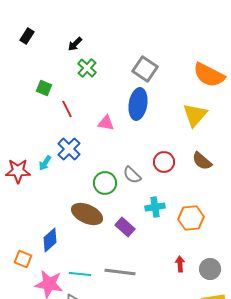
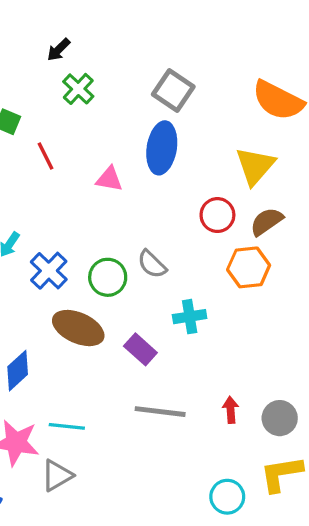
blue cross: (69, 149) -> (49, 271), moved
brown semicircle: (202, 161) -> (267, 222), moved, turned 105
red circle: (164, 162) -> (217, 215), moved
orange hexagon: (191, 218) -> (249, 267), moved
gray line: (120, 272) -> (160, 412), moved

